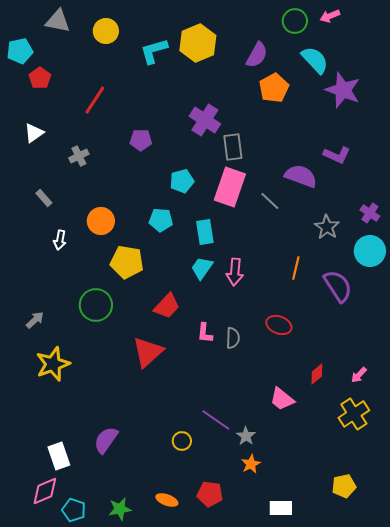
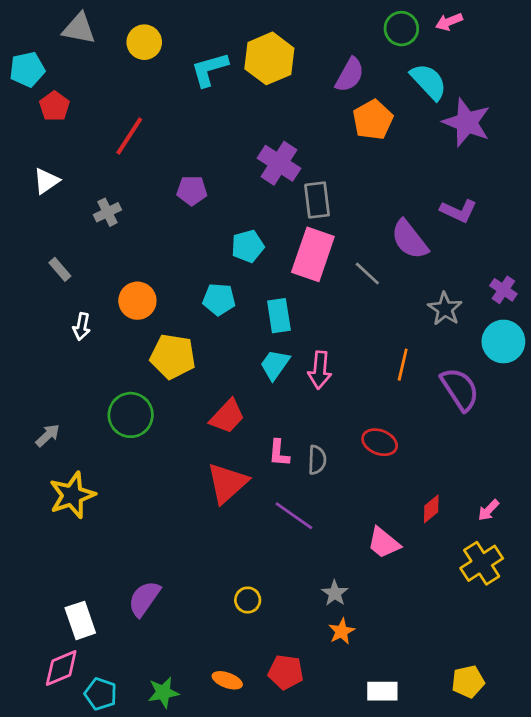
purple semicircle: (301, 176) -> (410, 239), turned -148
red triangle: (148, 352) -> (227, 483), moved
purple line: (216, 420) -> (294, 516), moved
yellow pentagon: (344, 486) -> (468, 682), moved

